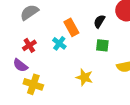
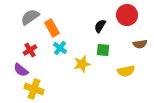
orange rectangle: (71, 27) -> (52, 28), moved
yellow star: (84, 77) -> (82, 64), moved, turned -30

